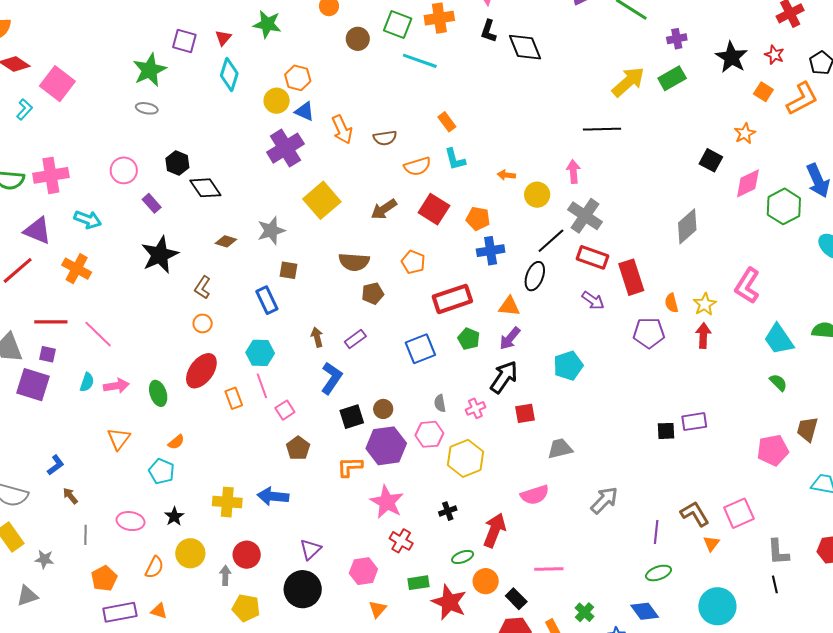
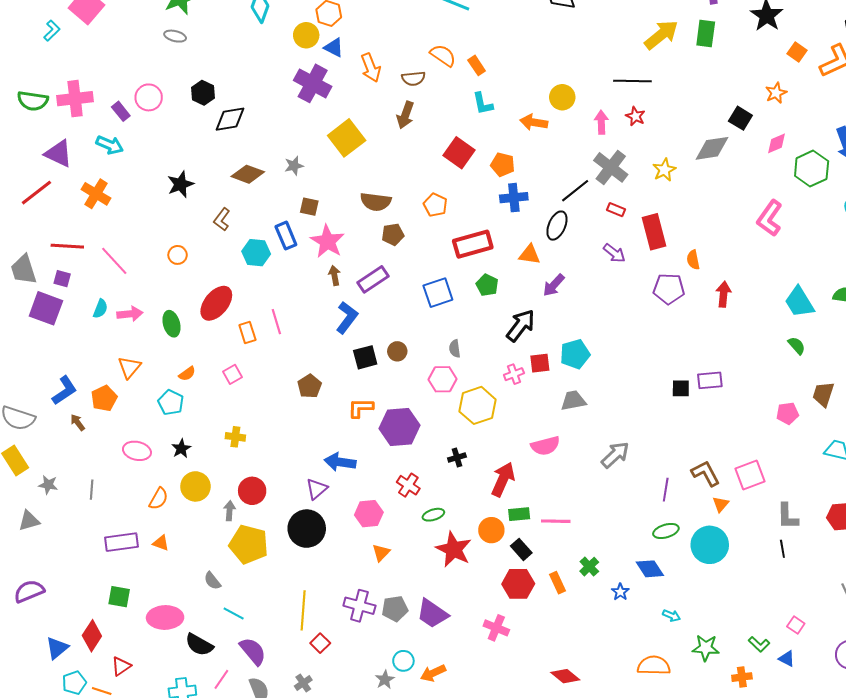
red star: (774, 55) -> (635, 116), moved
green rectangle: (672, 78) -> (706, 33), turned -56
purple cross: (285, 148) -> (313, 83), turned -33
orange semicircle: (417, 166) -> (443, 55), moved, turned -132
orange arrow: (506, 175) -> (534, 122), size x1.5
pink diamond: (748, 183) -> (776, 143), size x0.7
black diamond: (205, 188) -> (230, 119), turned -68
yellow circle: (537, 195) -> (562, 97), moved
purple rectangle: (152, 203) -> (121, 111), moved
brown arrow: (384, 209) -> (405, 115), moved, turned -40
gray diamond: (687, 226) -> (712, 148), moved, turned 30
gray star: (271, 231) -> (294, 166), size x0.7
brown diamond: (226, 241) -> (248, 174), size x1.5
black star: (160, 255) -> (180, 184), size x0.7
red rectangle: (592, 257) -> (616, 210), size x0.6
pink L-shape: (747, 286) -> (770, 218), moved
yellow star: (705, 304) -> (664, 170), moved
orange circle: (203, 323) -> (178, 255), moved
purple arrow: (510, 338) -> (554, 285), moved
purple rectangle: (355, 339) -> (373, 279), size x1.4
cyan hexagon: (260, 353) -> (256, 253), moved
cyan pentagon: (568, 366) -> (575, 354), moved
pink cross: (475, 408) -> (514, 374), moved
pink square: (285, 410) -> (233, 374), moved
purple hexagon: (386, 446) -> (400, 427), moved
pink pentagon: (773, 450) -> (788, 413), size x0.7
blue L-shape: (56, 465) -> (65, 390), size x1.4
blue arrow: (273, 496) -> (340, 462), moved
yellow cross: (227, 502) -> (235, 437), size x0.7
pink star: (387, 502) -> (327, 241), moved
gray line: (85, 535) -> (92, 490), moved
green ellipse: (463, 557) -> (433, 515), moved
orange pentagon: (104, 578) -> (104, 398), moved
green rectangle: (419, 583) -> (519, 514), moved
cyan circle: (717, 606) -> (710, 545), moved
yellow pentagon: (246, 608) -> (249, 544), size x1.4

